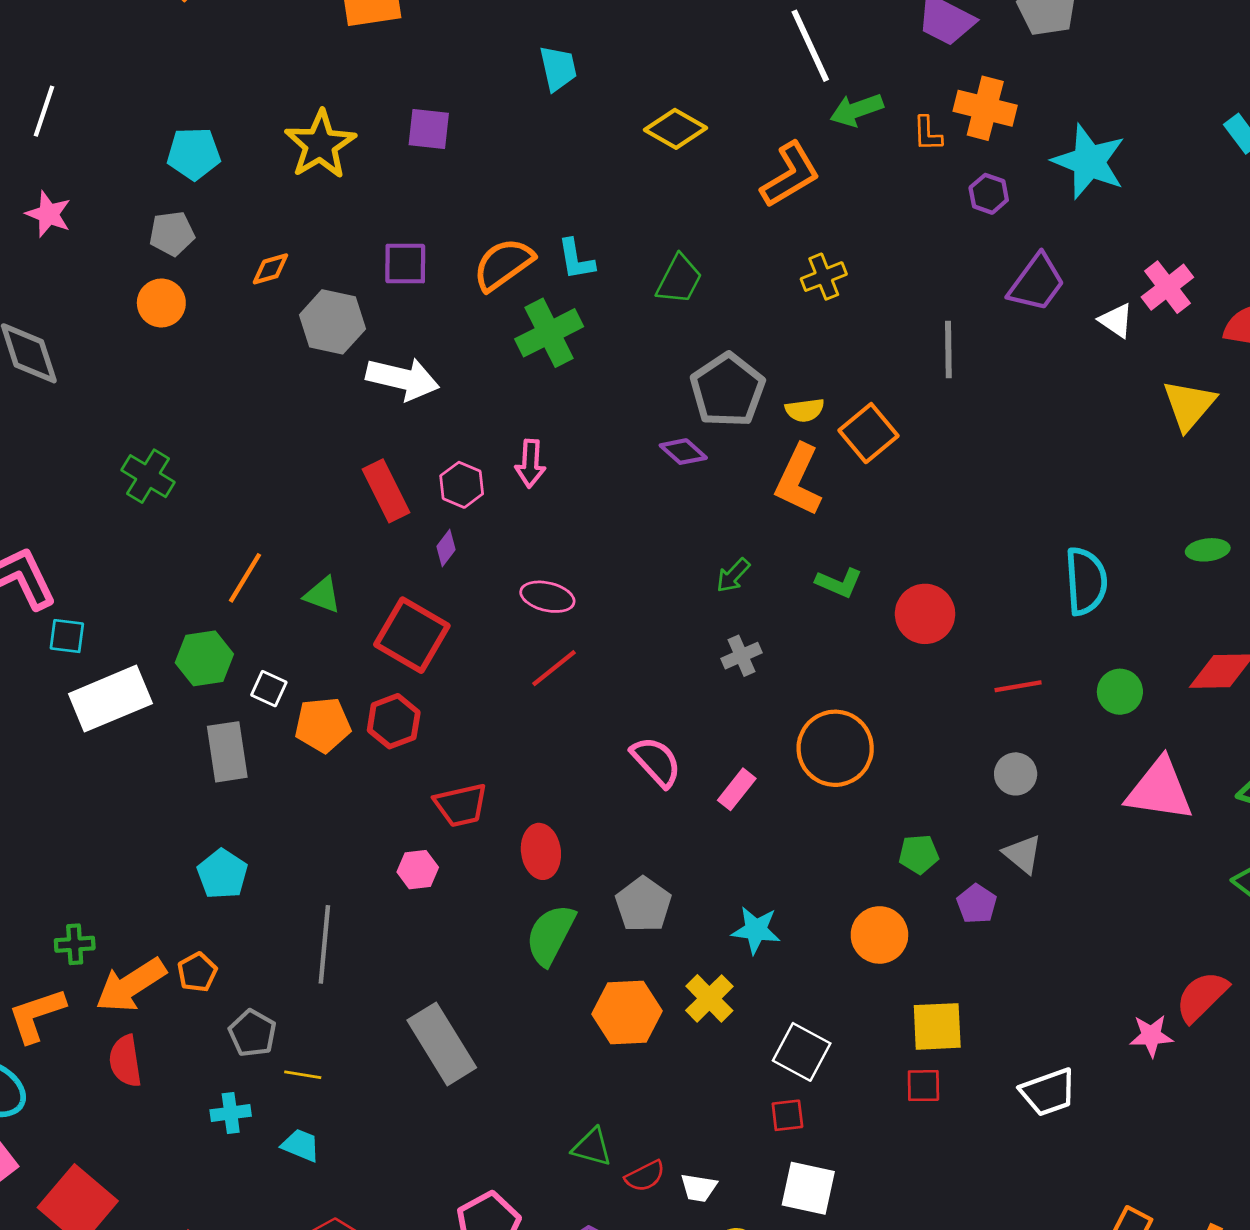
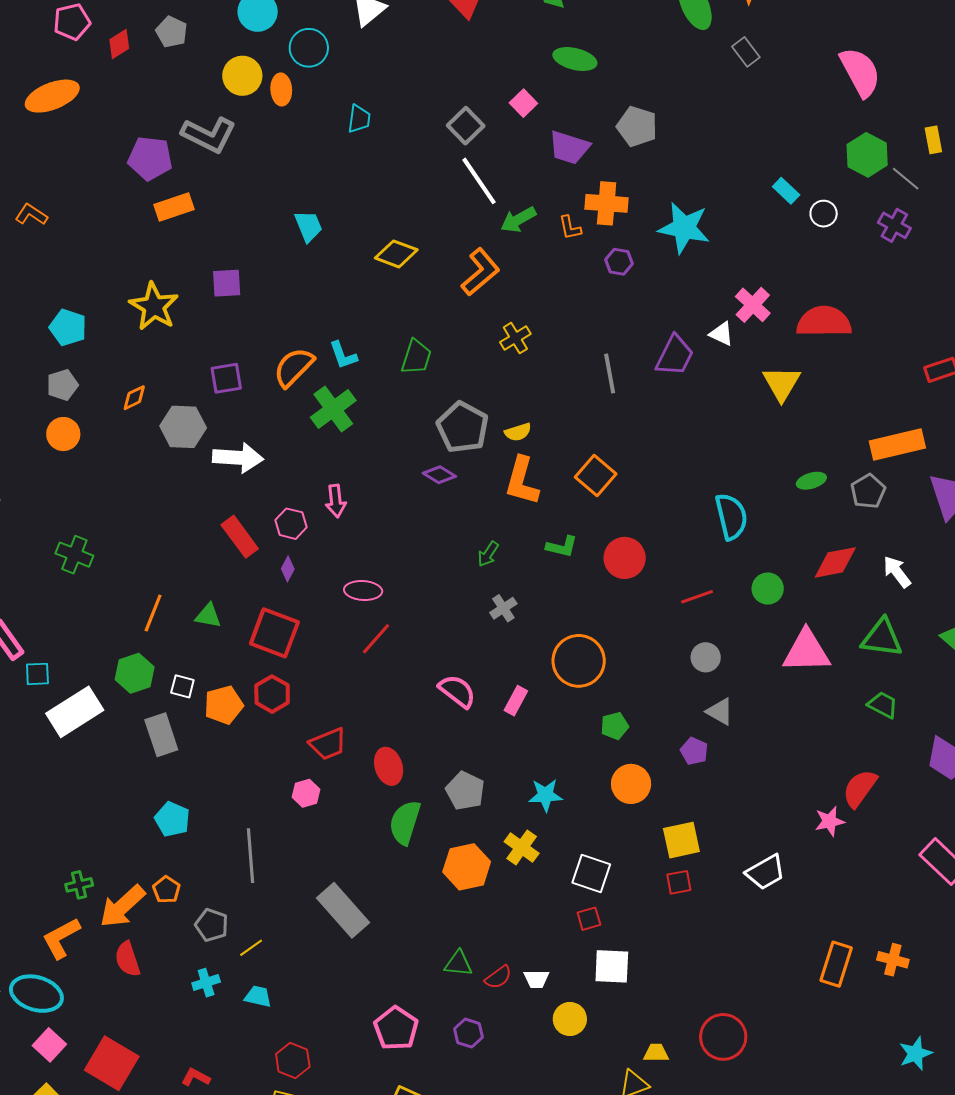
cyan pentagon: (194, 154) -> (68, 328), turned 30
purple trapezoid: (1037, 283) -> (675, 356), moved
orange square: (869, 433) -> (596, 476), moved
green pentagon: (919, 854) -> (615, 726), moved
yellow line: (303, 1075) -> (251, 948), turned -35

